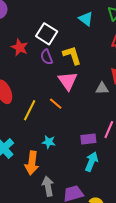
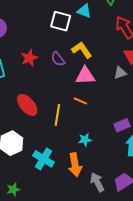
white square: (47, 34) -> (61, 21), moved
red star: (20, 47) -> (29, 58), turned -30
pink triangle: (68, 81) -> (85, 76), turned -40

